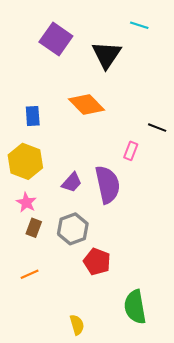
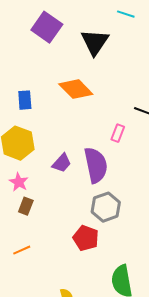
gray hexagon: (73, 229) -> (106, 207), moved

